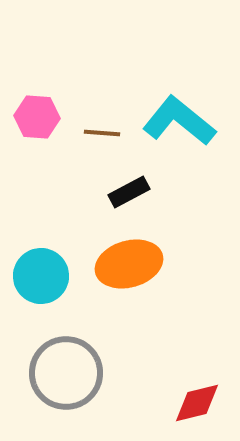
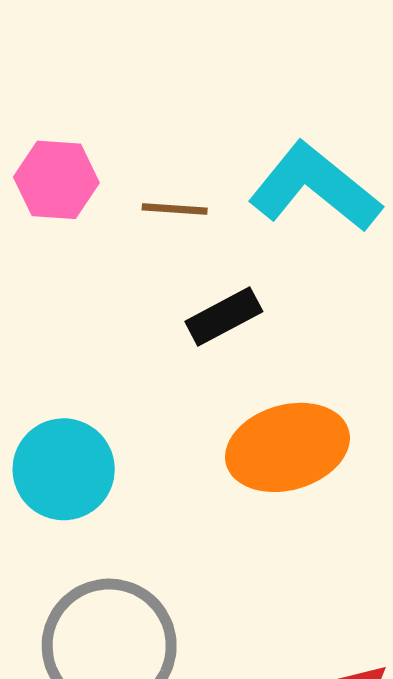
orange ellipse: (129, 264) -> (287, 447), moved

